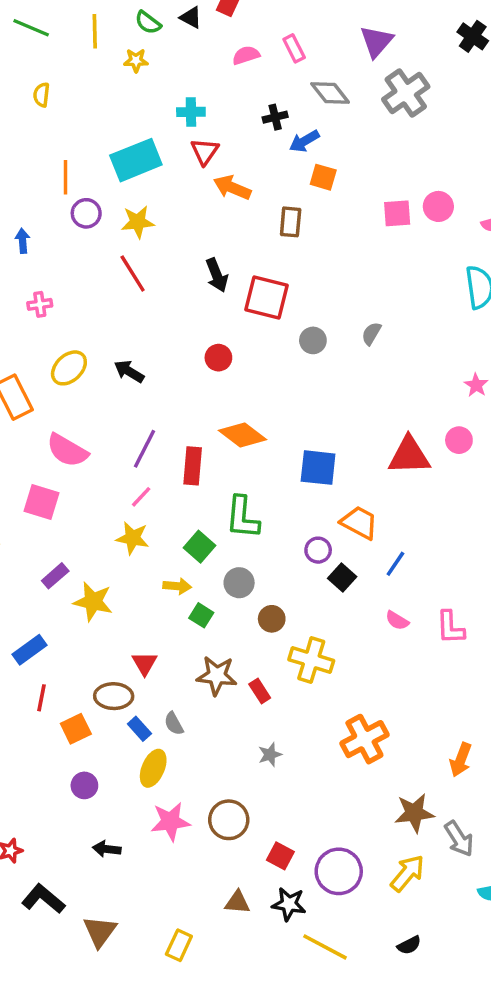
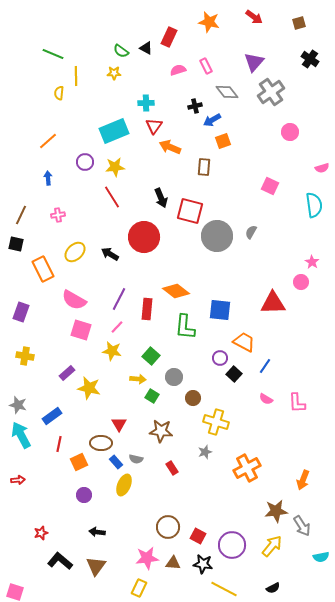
yellow line: (95, 31) -> (76, 76), moved
orange line: (66, 177) -> (48, 141), moved, turned 48
orange square: (323, 177) -> (223, 141), turned -35
pink circle: (438, 206) -> (290, 132), moved
pink square: (397, 213) -> (270, 186), moved, turned 30
gray circle: (313, 340) -> (217, 236), size x2.0
red circle: (218, 358) -> (144, 237), moved, size x2.0
pink circle: (459, 440) -> (301, 282), moved
pink square: (41, 502) -> (81, 330), moved
green L-shape: (242, 517) -> (185, 327), moved
red rectangle: (260, 691) -> (172, 468), moved
gray semicircle: (174, 724) -> (136, 459), turned -48
gray star: (270, 755) -> (205, 452), moved
brown circle: (229, 820) -> (168, 527), moved
pink star: (170, 822) -> (147, 558), moved
brown triangle: (100, 931) -> (96, 566), moved

